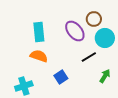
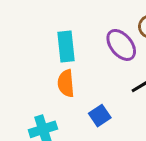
orange semicircle: (39, 56) -> (66, 83), turned -114

